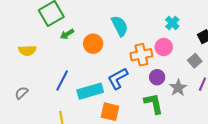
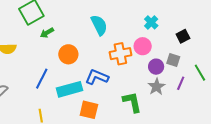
orange circle: (93, 44) -> (68, 54), moved
gray square: (195, 61) -> (173, 60), turned -32
purple circle: (157, 77) -> (156, 67), moved
blue L-shape: (118, 78) -> (97, 77), turned 50

